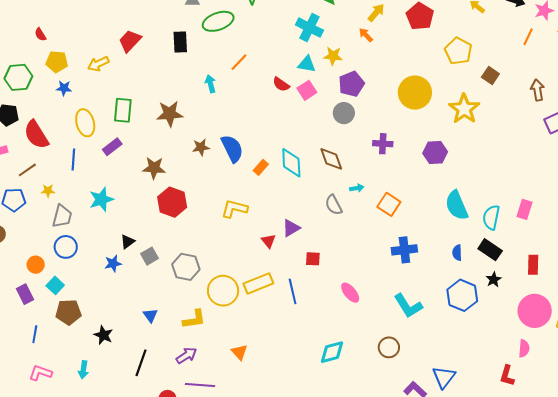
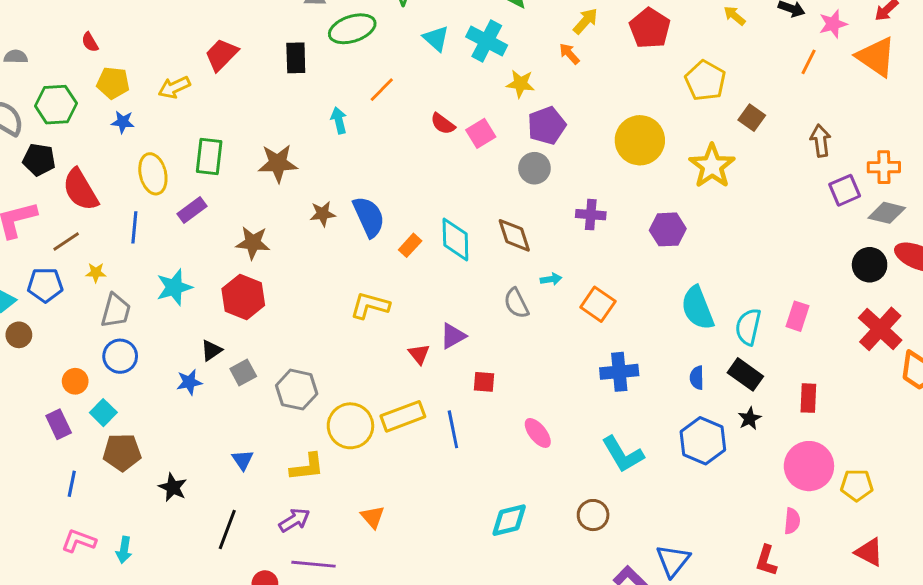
cyan triangle: (307, 64) -> (436, 38), moved, turned 30
red hexagon: (172, 202) -> (243, 297), moved
cyan arrow: (83, 370) -> (124, 550), moved

